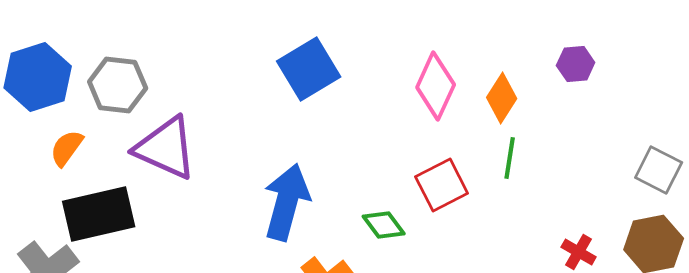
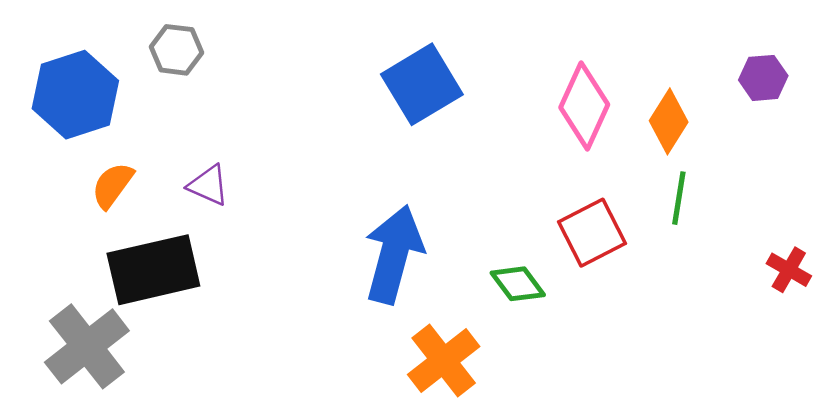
gray hexagon: (118, 85) -> (176, 50), moved, size x0.7
purple triangle: (166, 148) -> (208, 185), moved, size x0.5
red cross: (579, 252) -> (789, 270), moved

